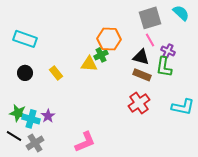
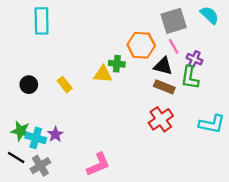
cyan rectangle: (25, 39) -> (42, 21), moved, turned 70
orange hexagon: (109, 39) -> (141, 45), moved
green cross: (101, 55) -> (117, 64), turned 32

